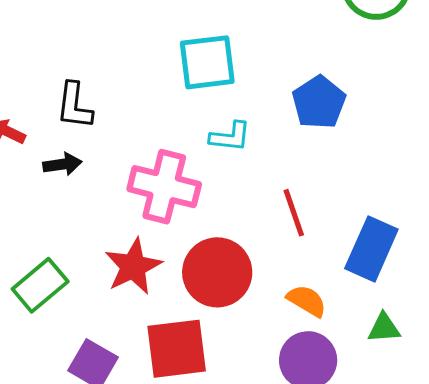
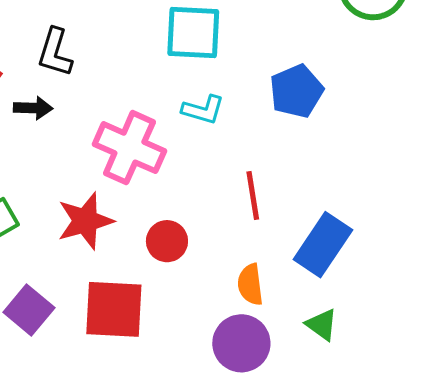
red circle: (217, 272) -> (167, 241), size x0.6
orange semicircle: (307, 301) -> (250, 284), turned -138
green triangle: (384, 328) -> (322, 325), turned 30

